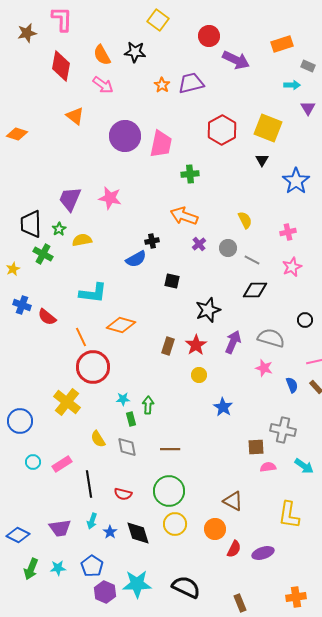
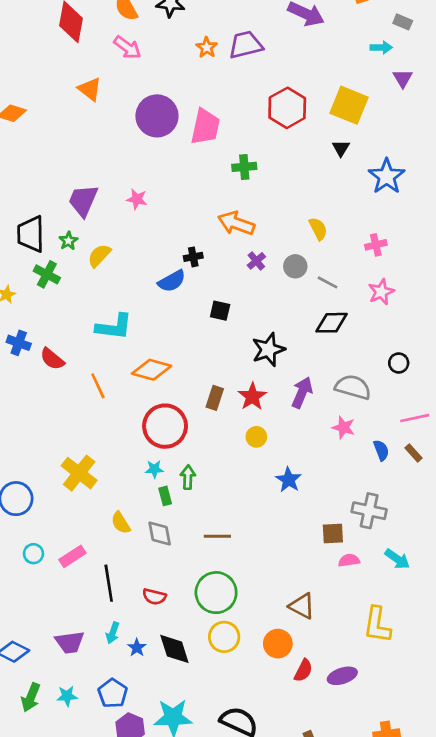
pink star: (110, 198) -> (137, 199), size x0.7
yellow semicircle: (82, 240) -> (99, 256), turned -36
red circle: (93, 367) -> (165, 426), moved

